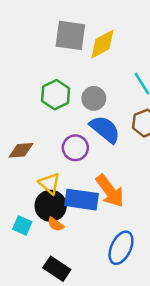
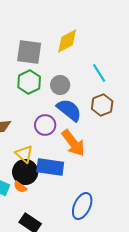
gray square: (70, 35) -> (29, 52), moved
orange arrow: (110, 191) -> (73, 143), moved
orange semicircle: (56, 224) -> (20, 187), moved

